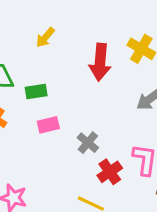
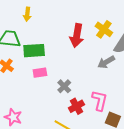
yellow arrow: (45, 37) -> (27, 14), moved, turned -40
green rectangle: (36, 91) -> (34, 51), size x1.5

